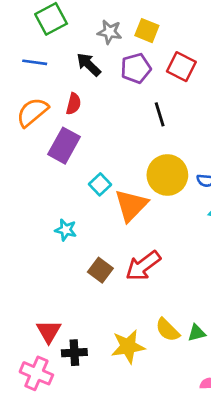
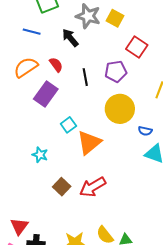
gray star: (110, 32) -> (88, 16), size x1.4
purple pentagon: (136, 68) -> (116, 71), moved
red semicircle: (74, 104) -> (56, 65), turned -56
black line: (160, 114) -> (85, 77), moved
yellow circle: (167, 175) -> (120, 109), moved

